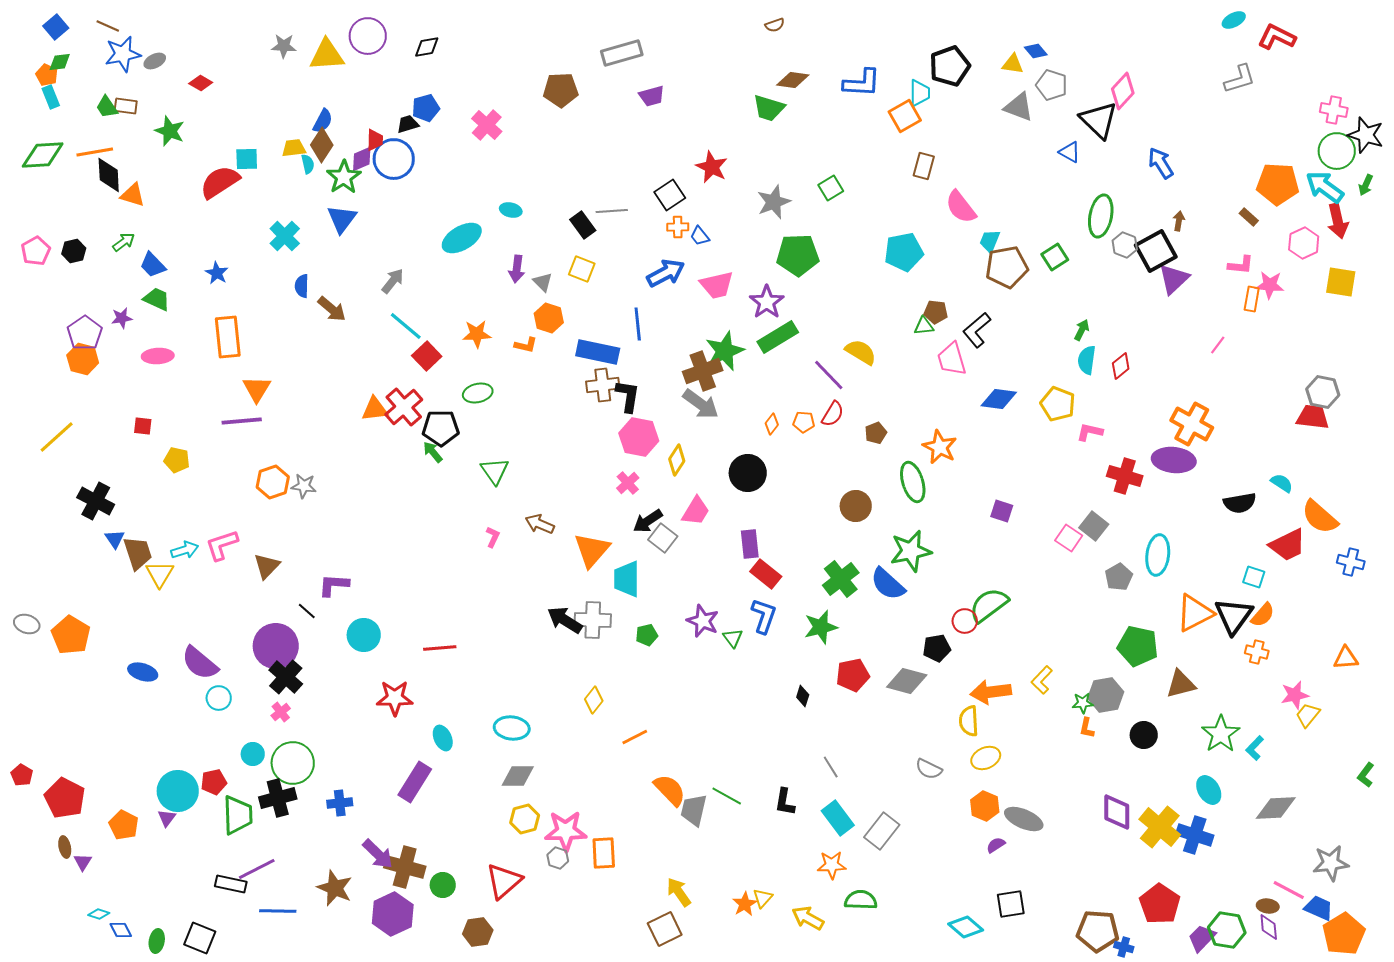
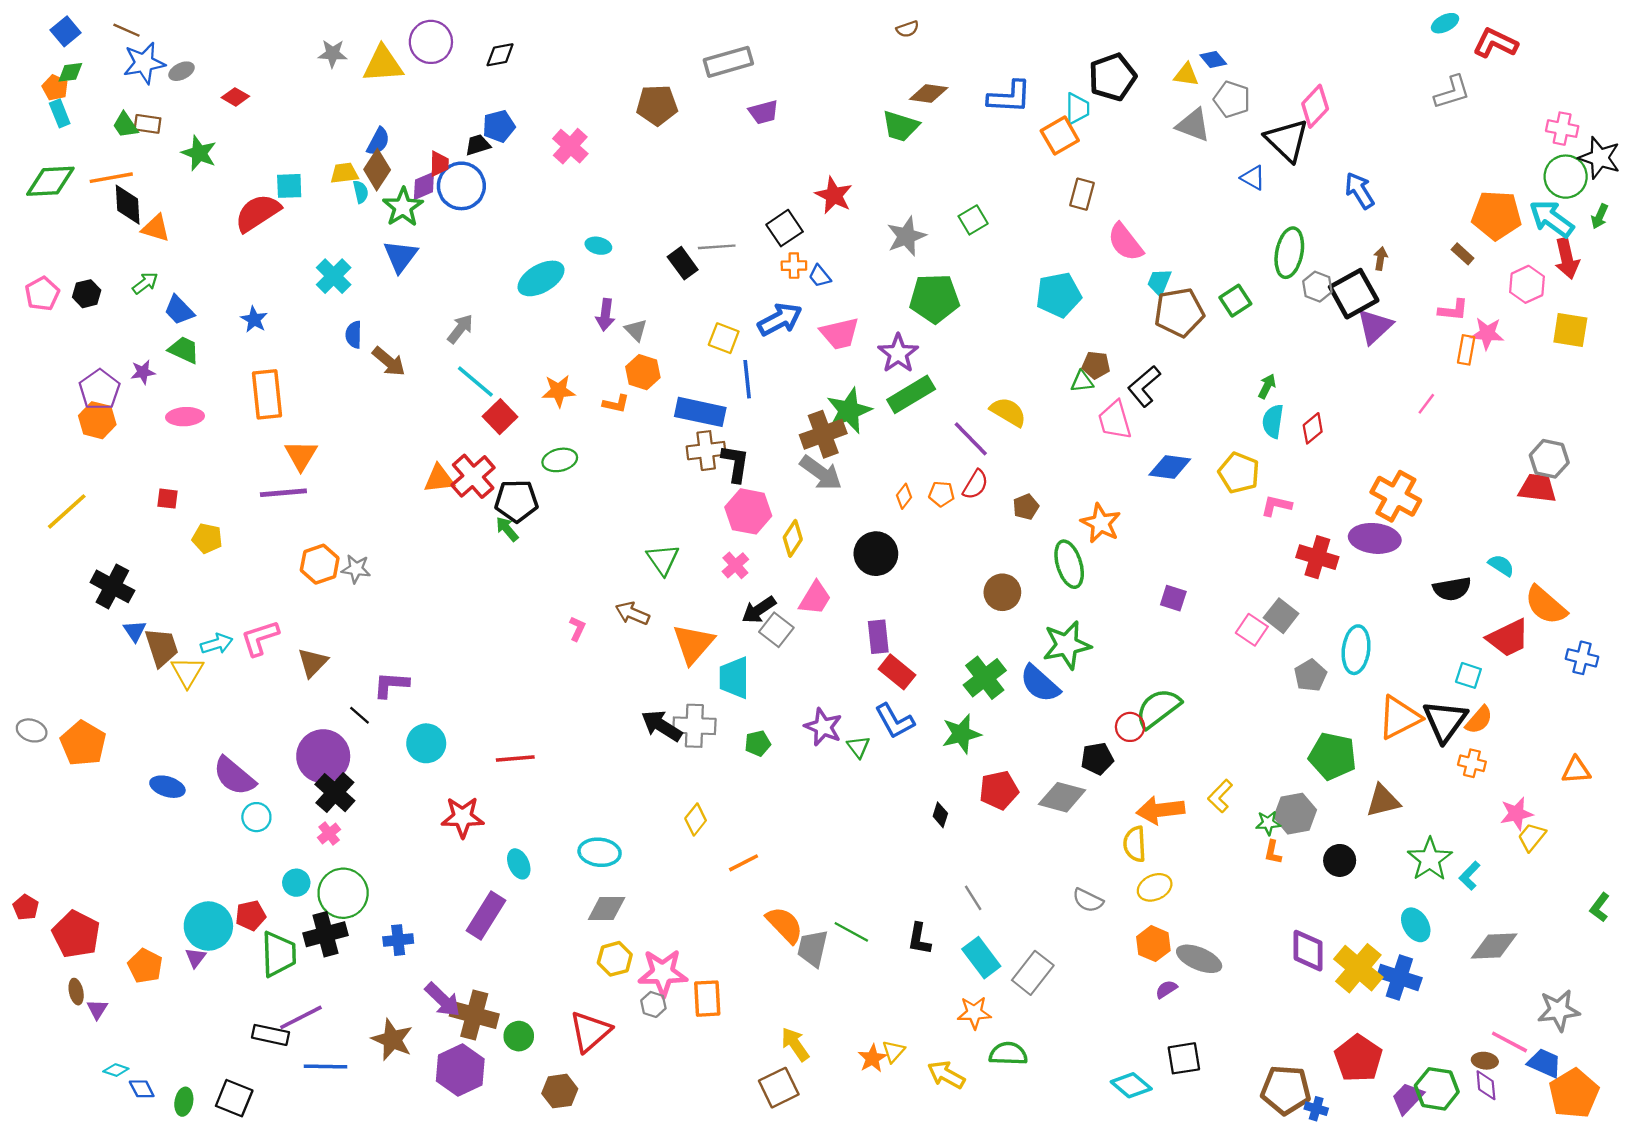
yellow square: (582, 269) -> (724, 338), moved
green triangle: (495, 471) -> (663, 559), moved
blue L-shape: (764, 616) -> (895, 721), turned 132

